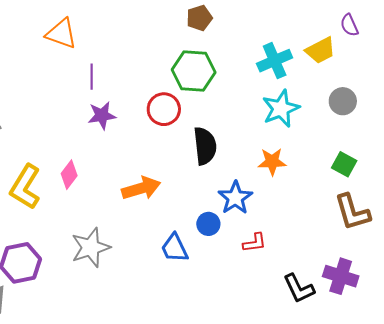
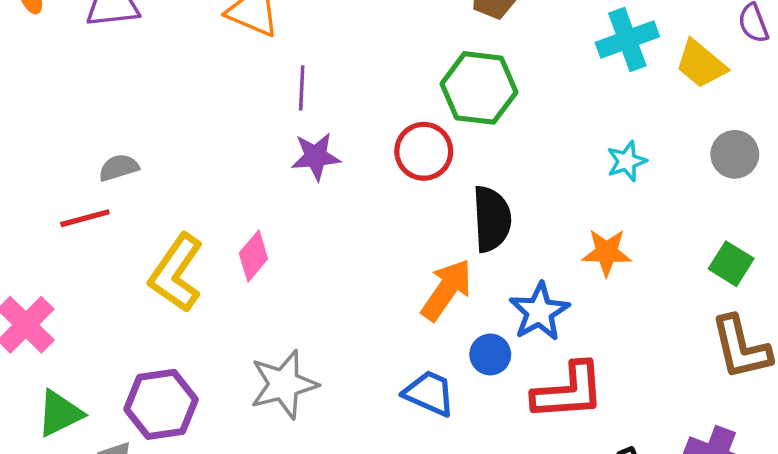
yellow trapezoid: (321, 50) -> (701, 64), turned 64
cyan cross: (275, 61) -> (627, 40), moved
cyan star: (281, 109) -> (627, 161), size x0.6
orange arrow: (141, 188) -> (447, 290), moved, turned -42
red L-shape: (255, 243) -> (568, 391), size x1.8
blue trapezoid: (175, 248) -> (429, 393), turned 136

